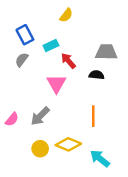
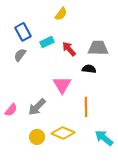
red arrow: (68, 61) -> (69, 49), moved
pink triangle: (56, 84) -> (62, 85), moved
cyan arrow: (100, 158) -> (104, 138), moved

